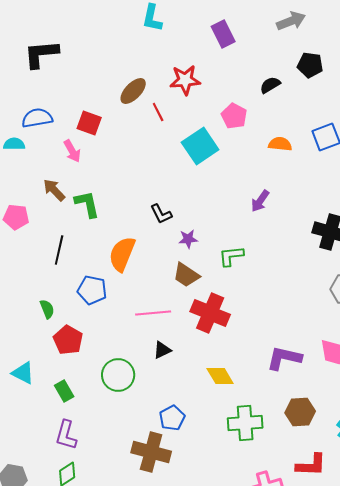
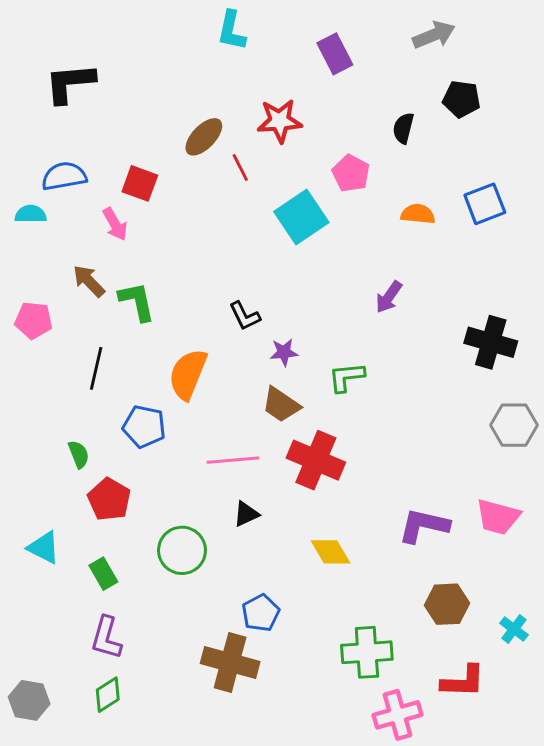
black semicircle: (270, 85) -> (403, 128), turned -45
green cross: (245, 423) -> (367, 652), moved

